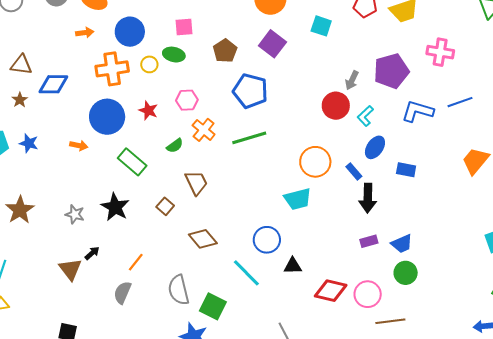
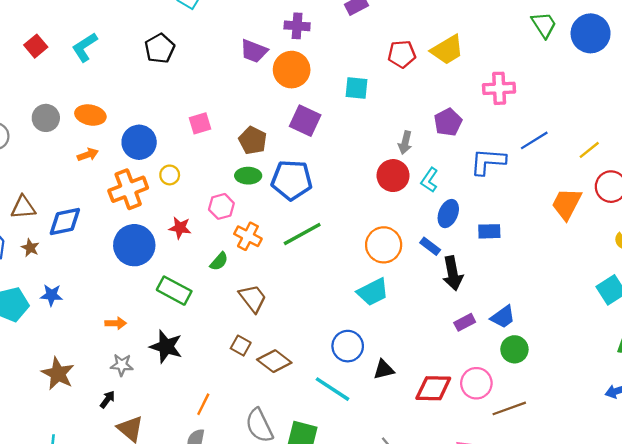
green ellipse: (174, 55) -> (248, 176), moved
purple pentagon: (391, 71) -> (448, 122), size x0.7
orange arrow: (79, 145) -> (116, 323), moved
brown square: (165, 206) -> (241, 346), moved
black arrow: (92, 253) -> (107, 399), moved

